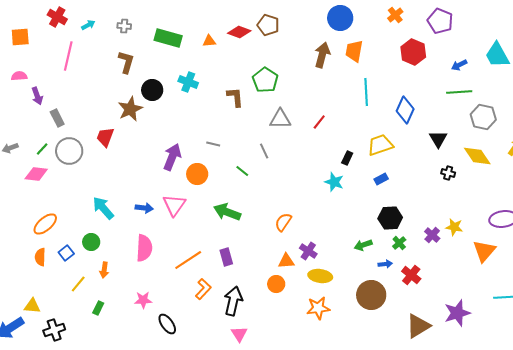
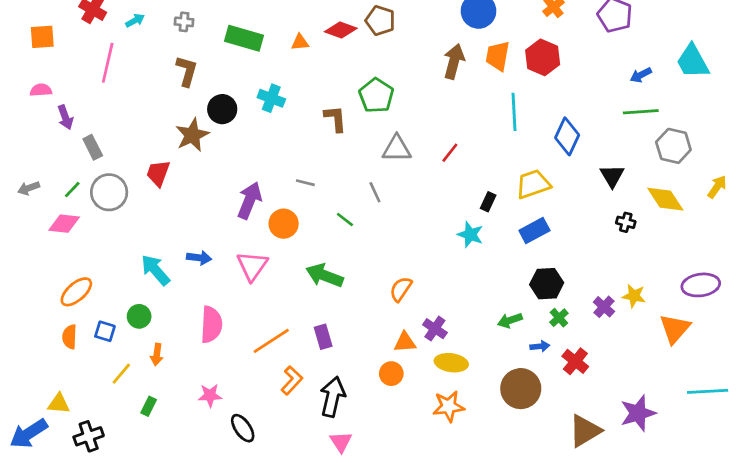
red hexagon: (413, 52) -> (543, 57), moved
blue rectangle: (381, 179) -> (534, 230), size x1.5
blue arrow: (144, 208) -> (199, 258), moved
blue square: (66, 253) -> (105, 331), turned -35

